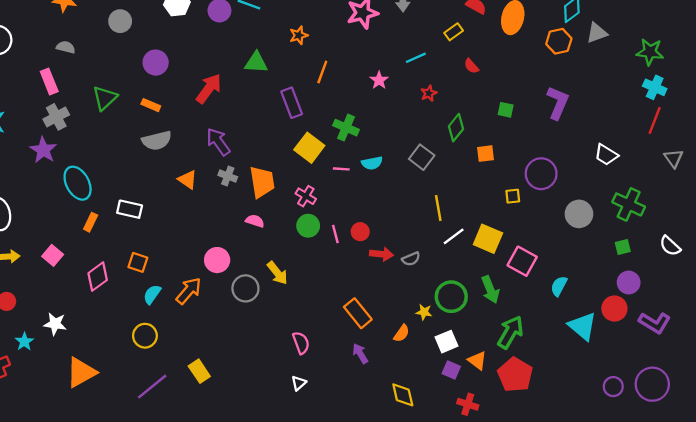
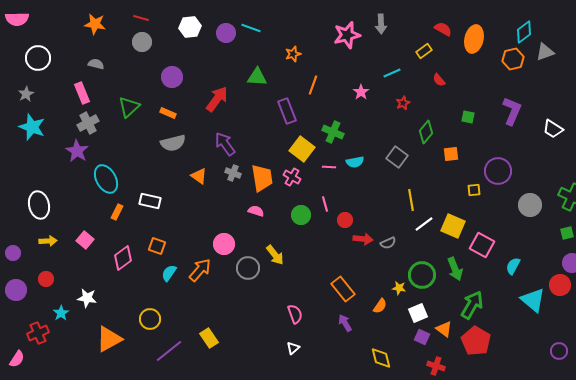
white trapezoid: (606, 155) -> (553, 129), moved
pink cross: (306, 196) -> (292, 177), moved
pink line: (335, 234) -> (325, 204), moved
yellow circle: (145, 336) -> (150, 319), moved

